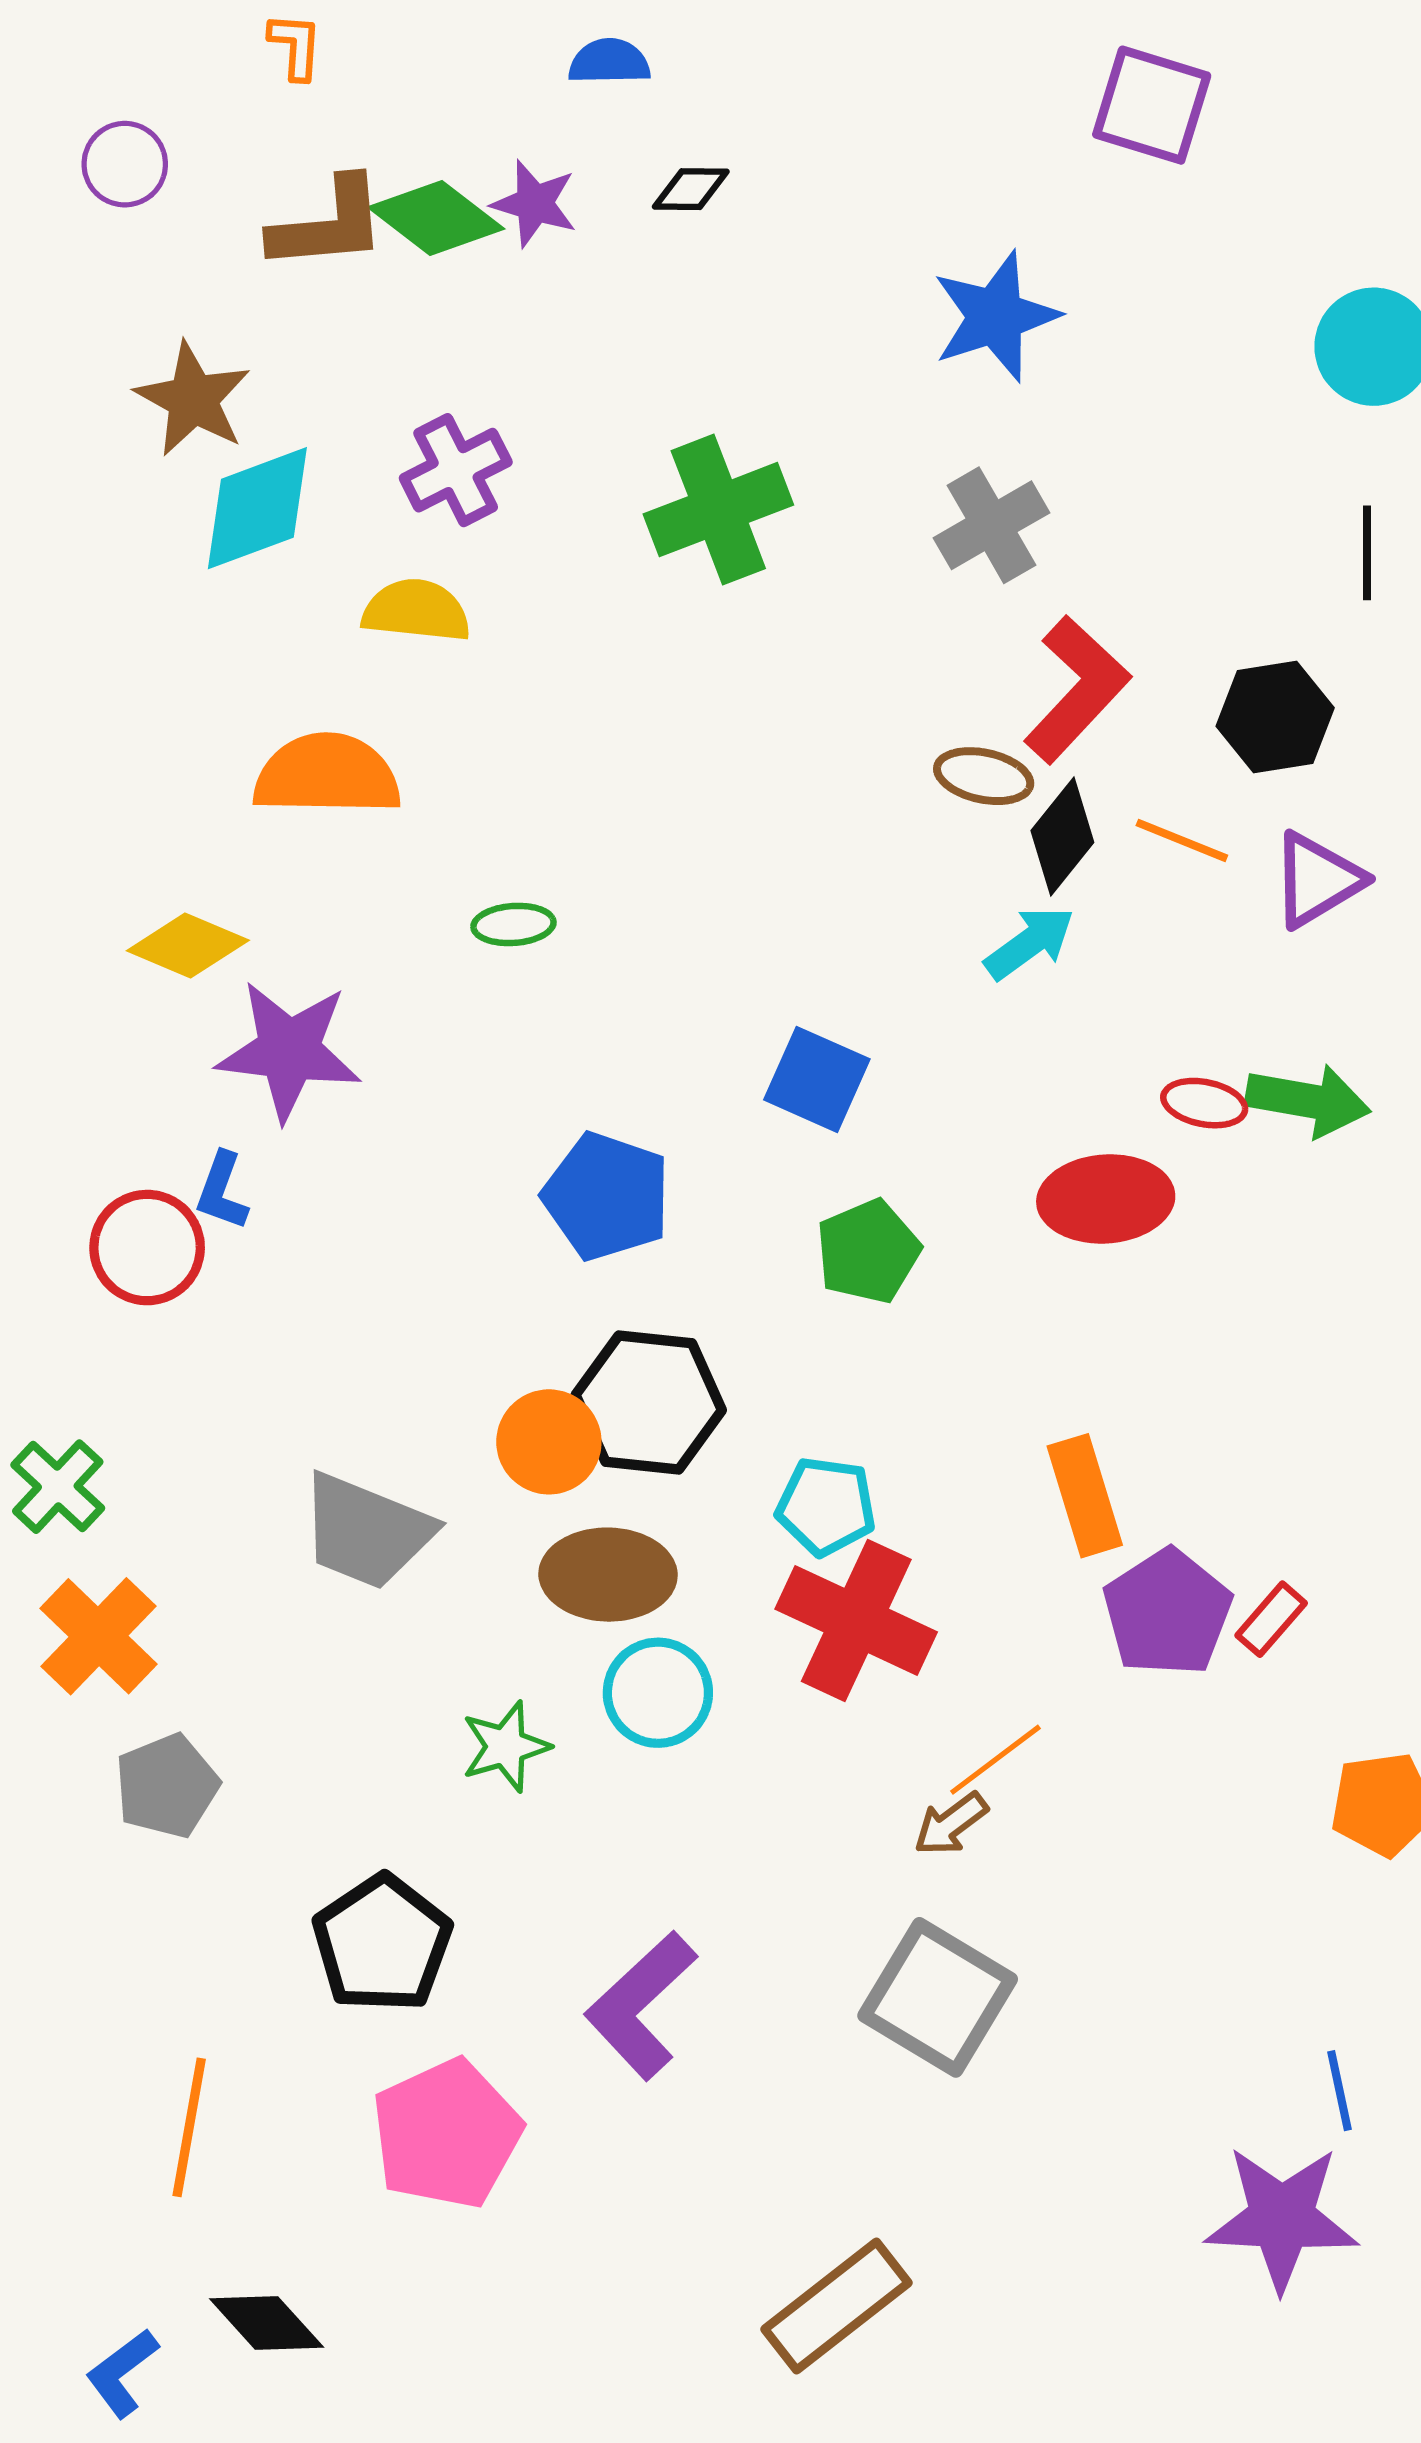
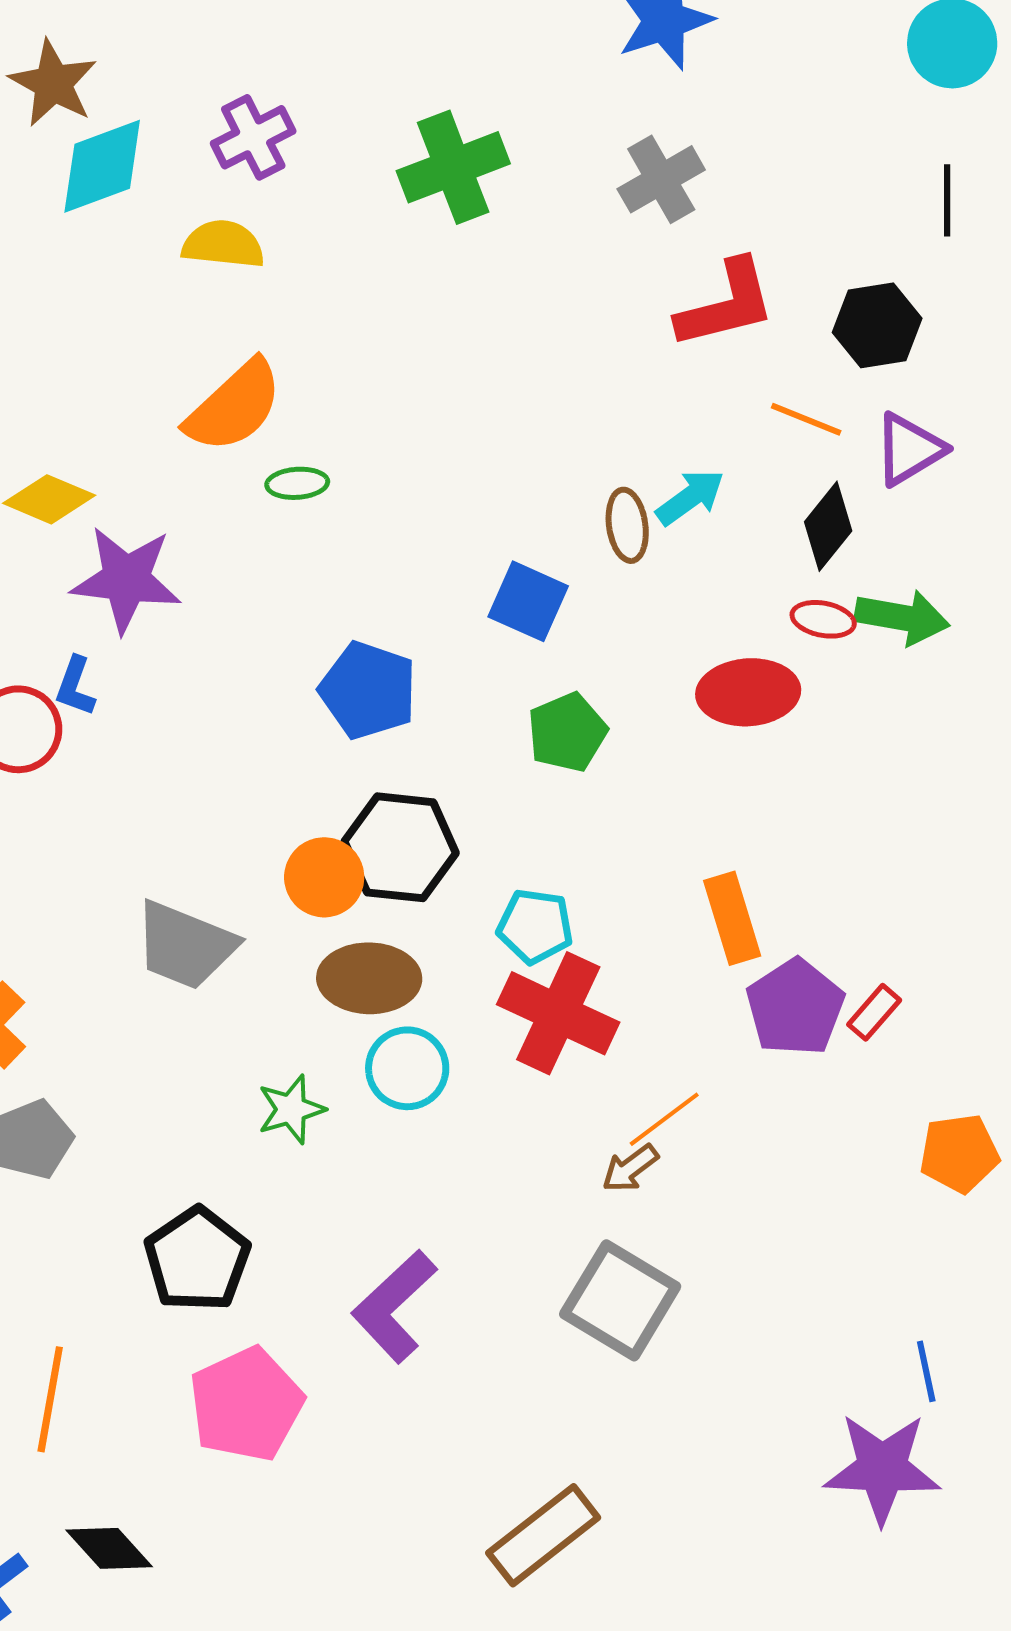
red L-shape: (1077, 689) -> (726, 304), turned 33
orange semicircle: (327, 775) -> (234, 406), moved, turned 136
brown ellipse: (984, 776) -> (627, 525), moved, turned 70
black diamond: (1062, 837) -> (828, 526), moved

